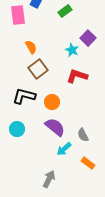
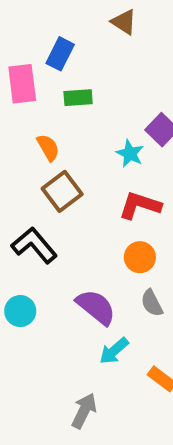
green rectangle: (65, 11) -> (78, 98), moved, turned 32
black L-shape: (24, 96) -> (34, 245), turned 35
orange circle: (52, 102) -> (140, 257), moved
gray semicircle: (83, 135) -> (152, 303), moved

